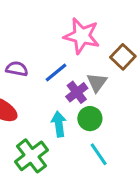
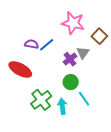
blue line: (56, 72) -> (47, 45), moved
green circle: (90, 119) -> (71, 82), moved
cyan arrow: (59, 124) -> (62, 106), moved

